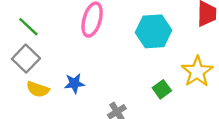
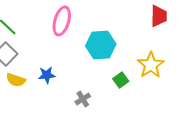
cyan hexagon: (154, 31) -> (101, 45), moved

